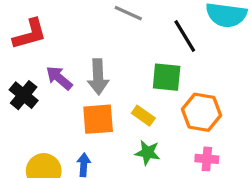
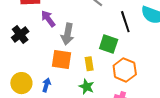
purple arrow: (59, 78) -> (48, 19), moved
yellow rectangle: (143, 116) -> (89, 64), turned 32

